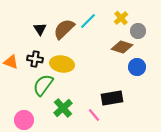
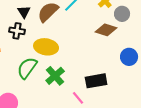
black cross: (35, 59) -> (17, 31), moved
blue circle: (137, 67) -> (129, 57), moved
green cross: (63, 108) -> (55, 76), moved

